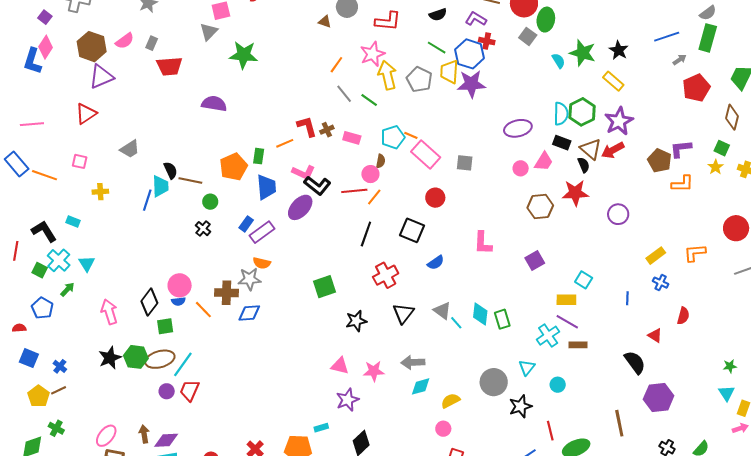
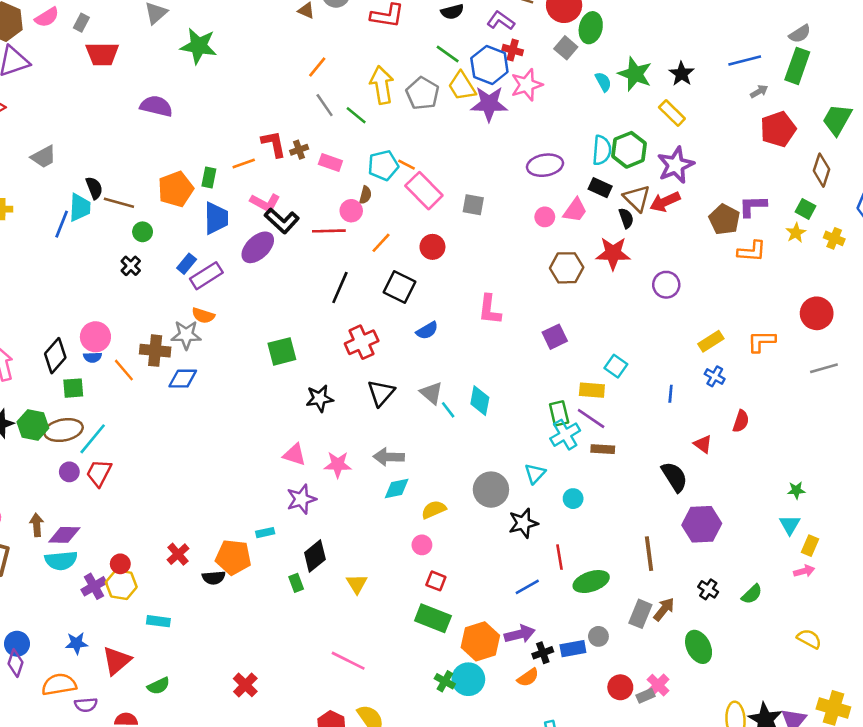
pink star: (373, 54) -> (527, 85), moved
yellow trapezoid: (449, 72) -> (462, 86), turned -40
orange line: (374, 197) -> (381, 243), moved
green rectangle: (502, 319) -> (559, 413), moved

